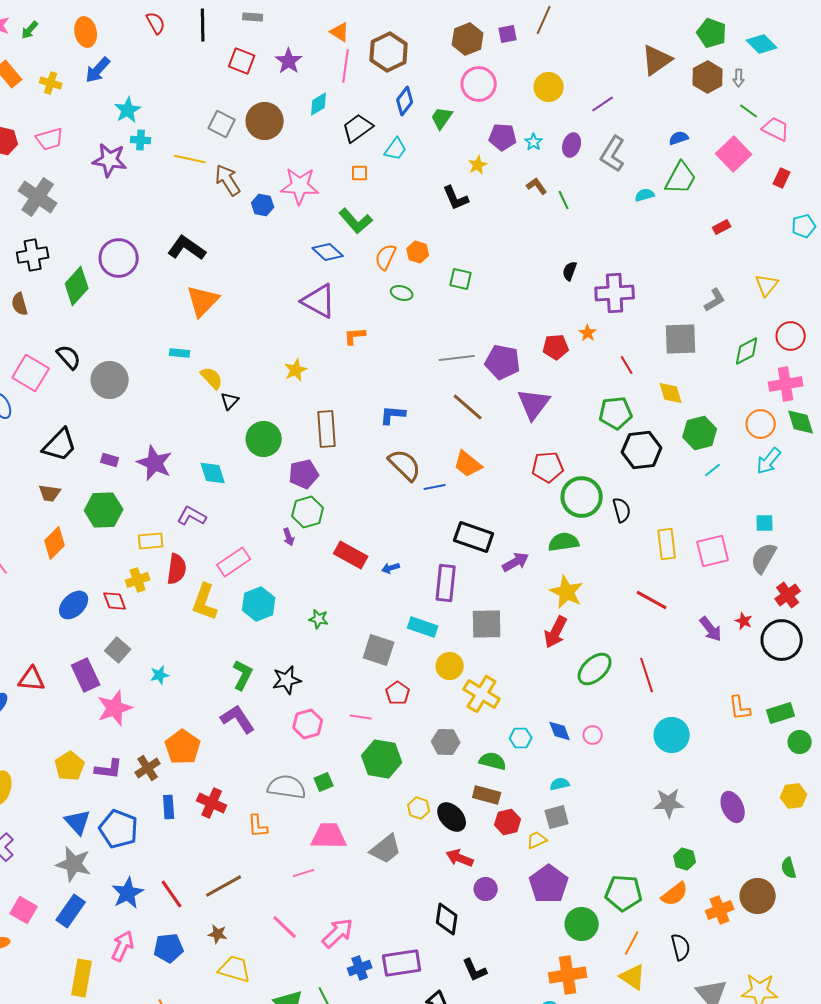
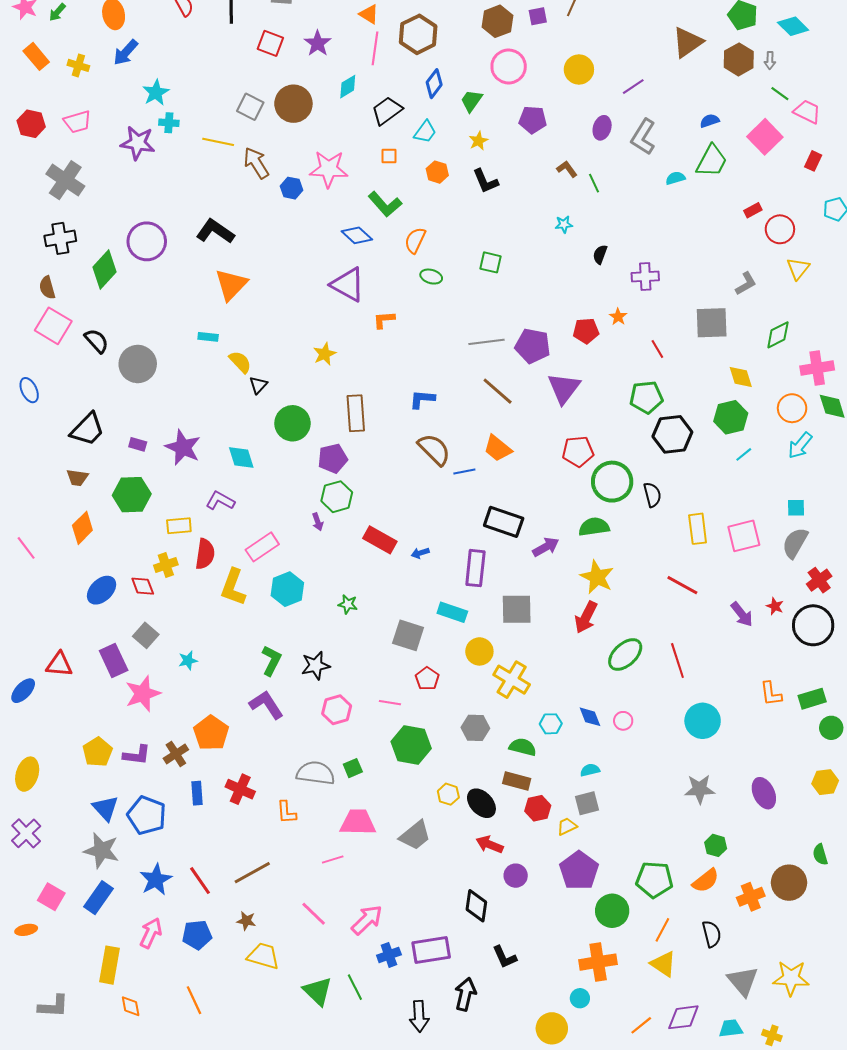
cyan star: (534, 142) -> (564, 224), moved, turned 30
yellow star: (478, 165) -> (478, 141), moved
orange hexagon: (418, 252) -> (437, 172), moved
purple cross: (615, 293) -> (645, 277), size x0.7
red circle: (791, 336) -> (780, 229), moved
pink square: (31, 373) -> (53, 326), moved
yellow diamond: (671, 393) -> (741, 377), moved

